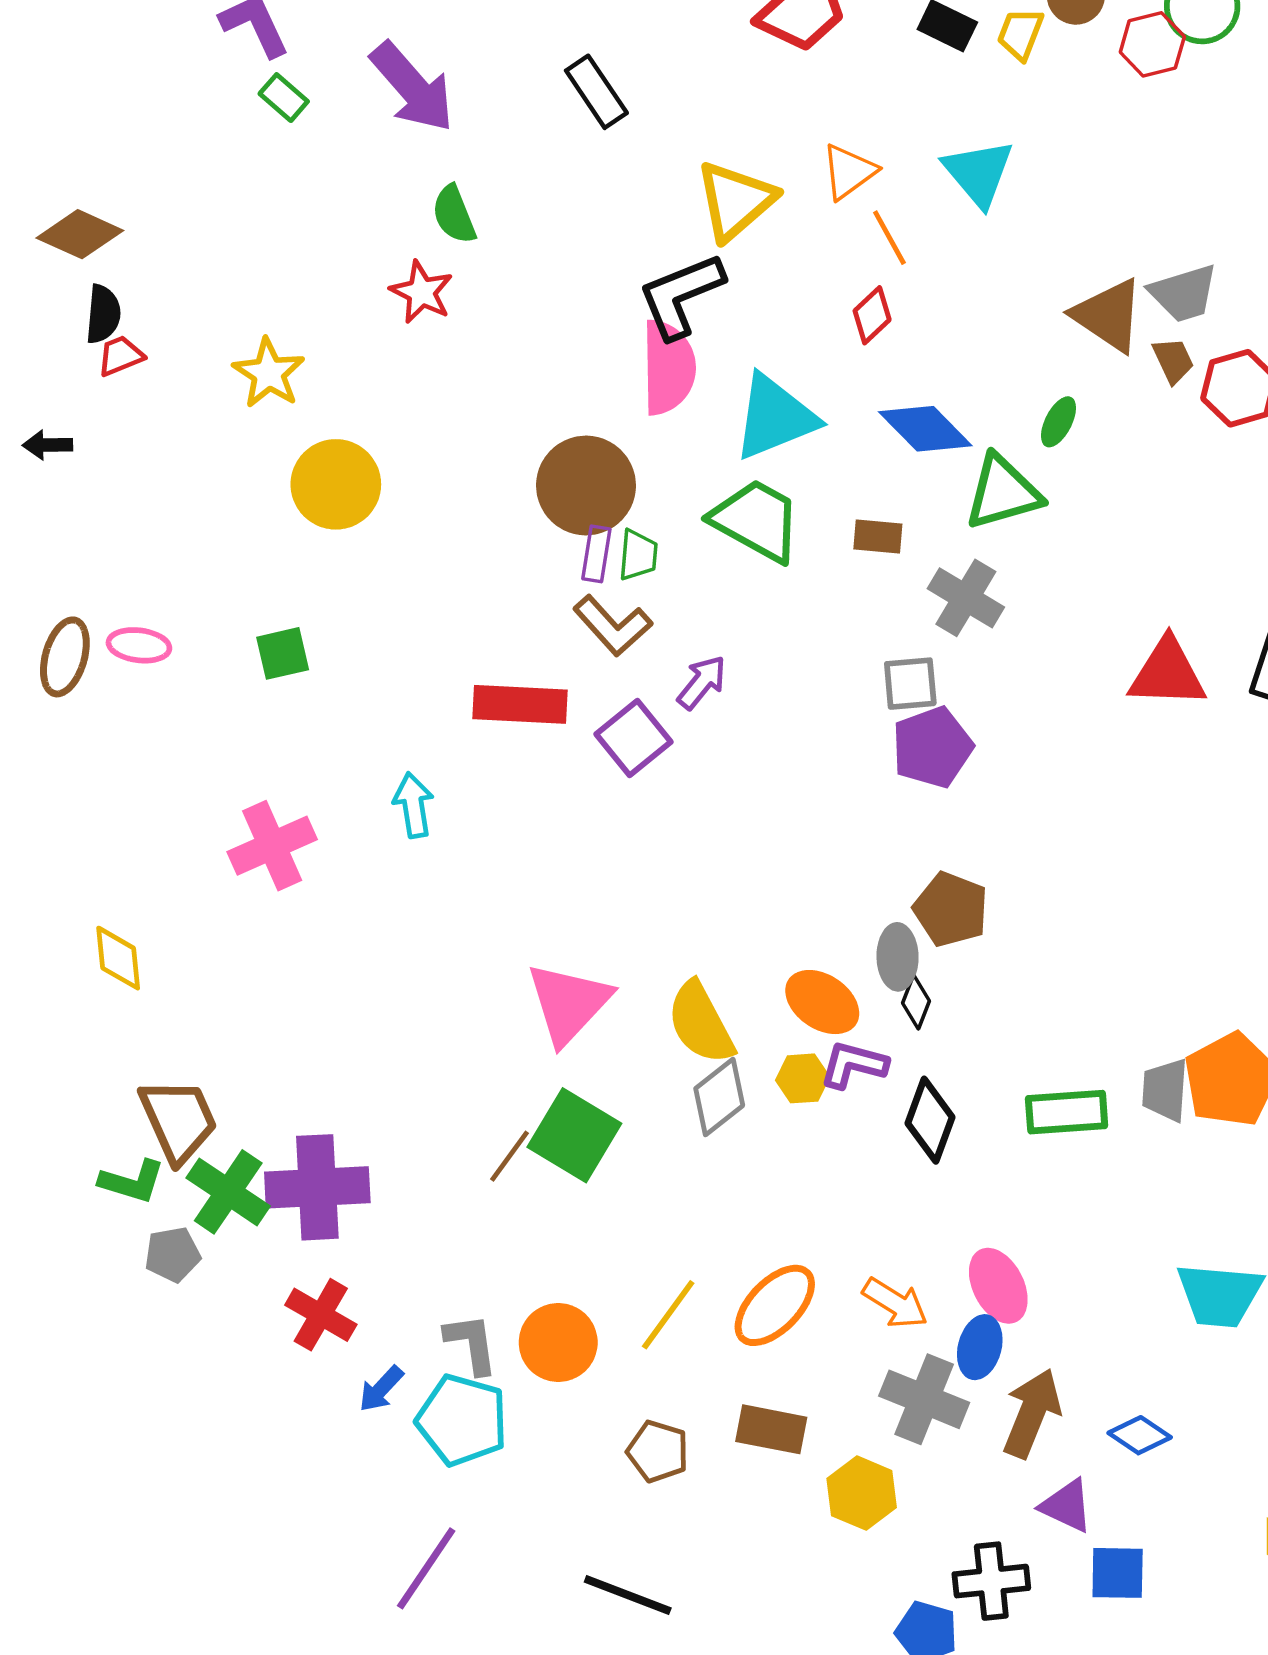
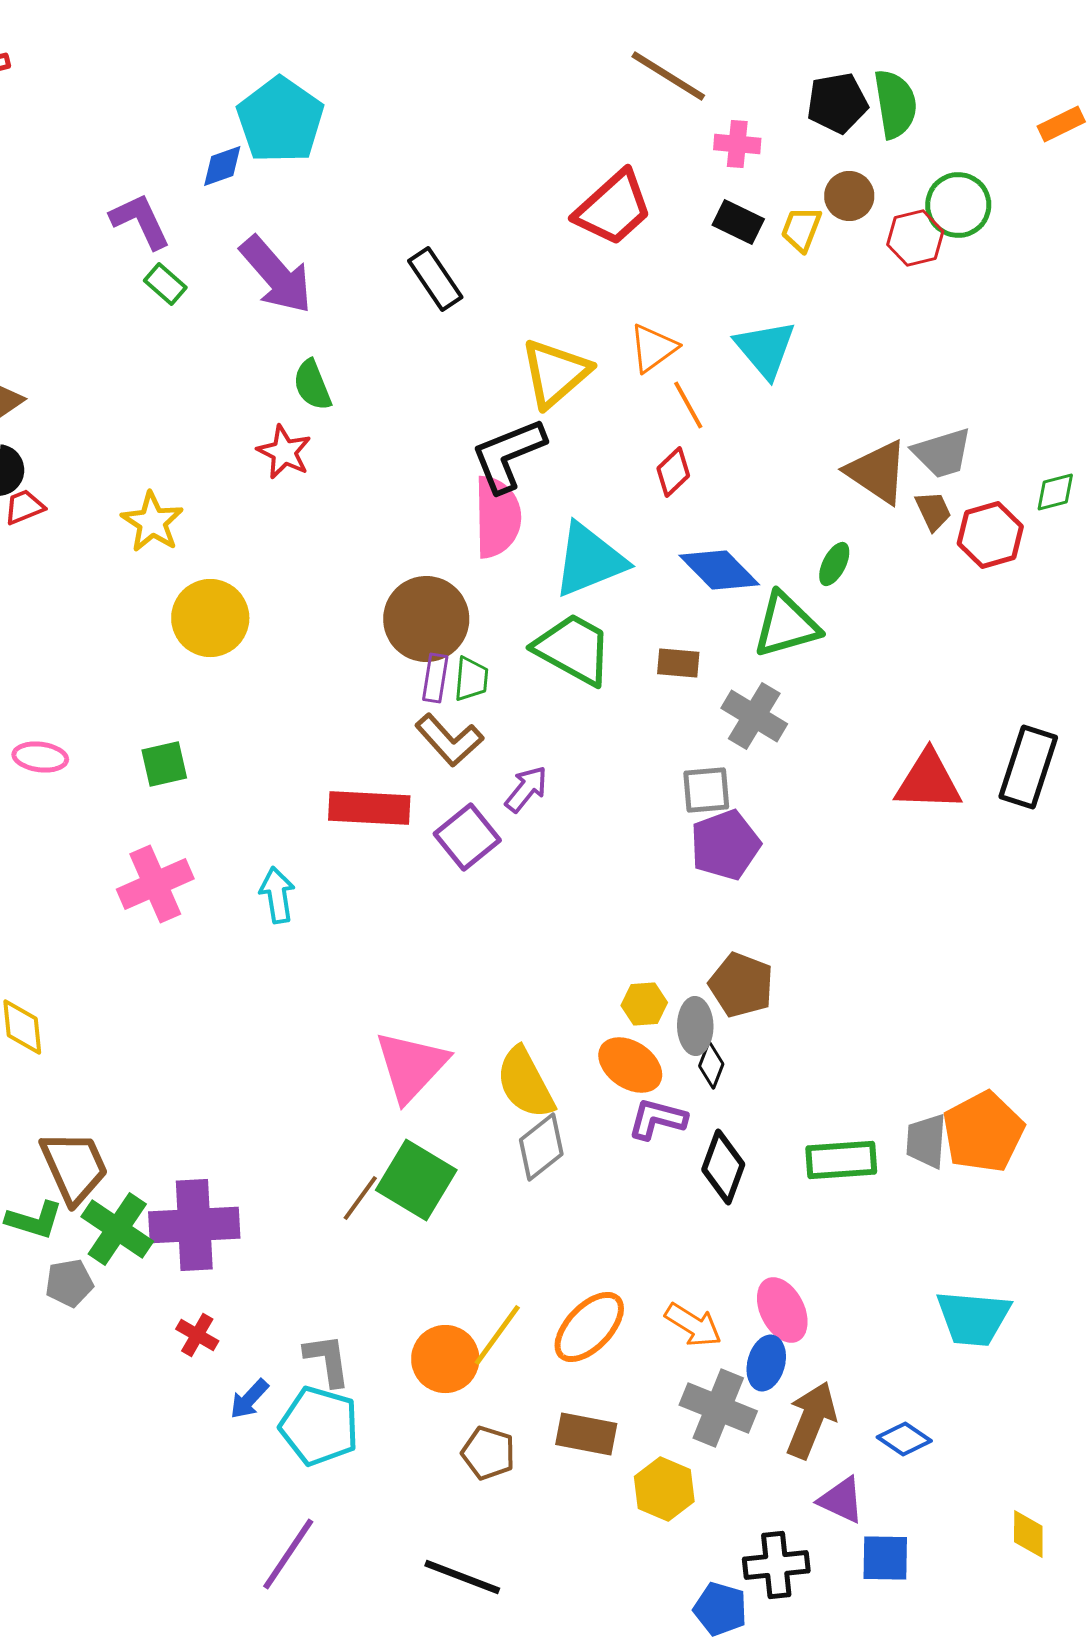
pink cross: (272, 846) -> (155, 884), moved
yellow hexagon: (803, 1078) -> (644, 1004), moved
red cross: (321, 1315) -> (197, 1335), size x0.7
orange circle: (558, 1343) -> (445, 1359), moved

